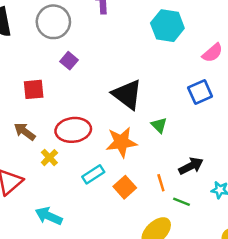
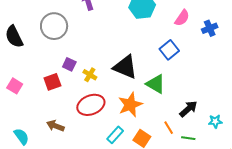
purple square: (69, 61) -> (69, 64), moved
blue square: (200, 92) -> (169, 50), moved
green triangle: (159, 125) -> (156, 84), size x1.5
brown arrow: (25, 132) -> (55, 126), moved
yellow cross: (49, 158) -> (90, 75), moved

